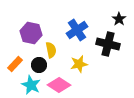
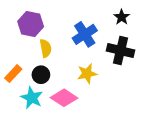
black star: (119, 19) -> (122, 17), moved
purple hexagon: (31, 33) -> (31, 24), moved
yellow semicircle: (51, 50) -> (46, 48), moved

